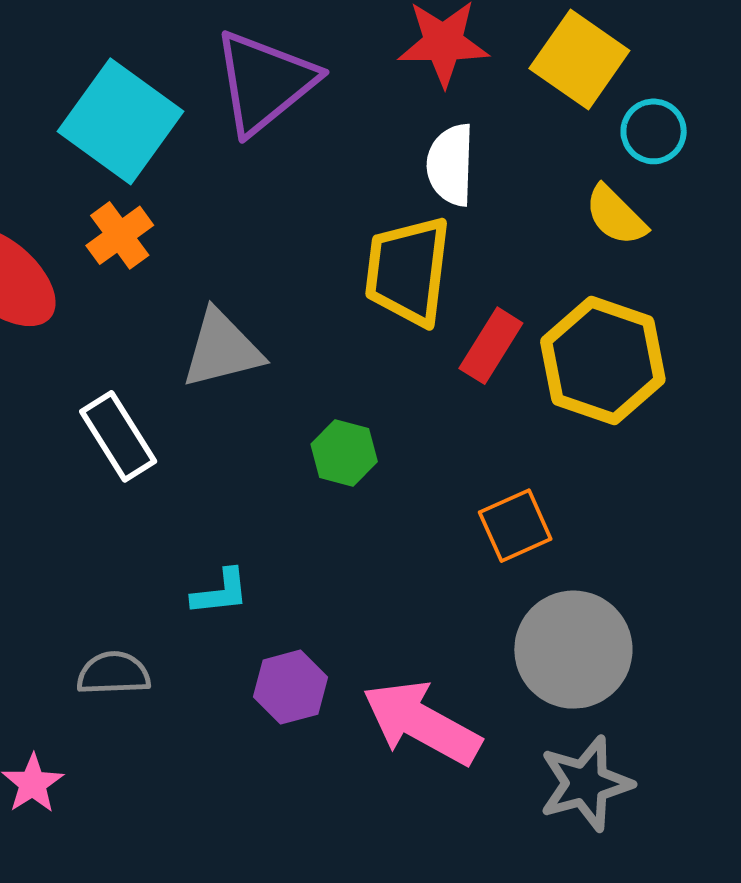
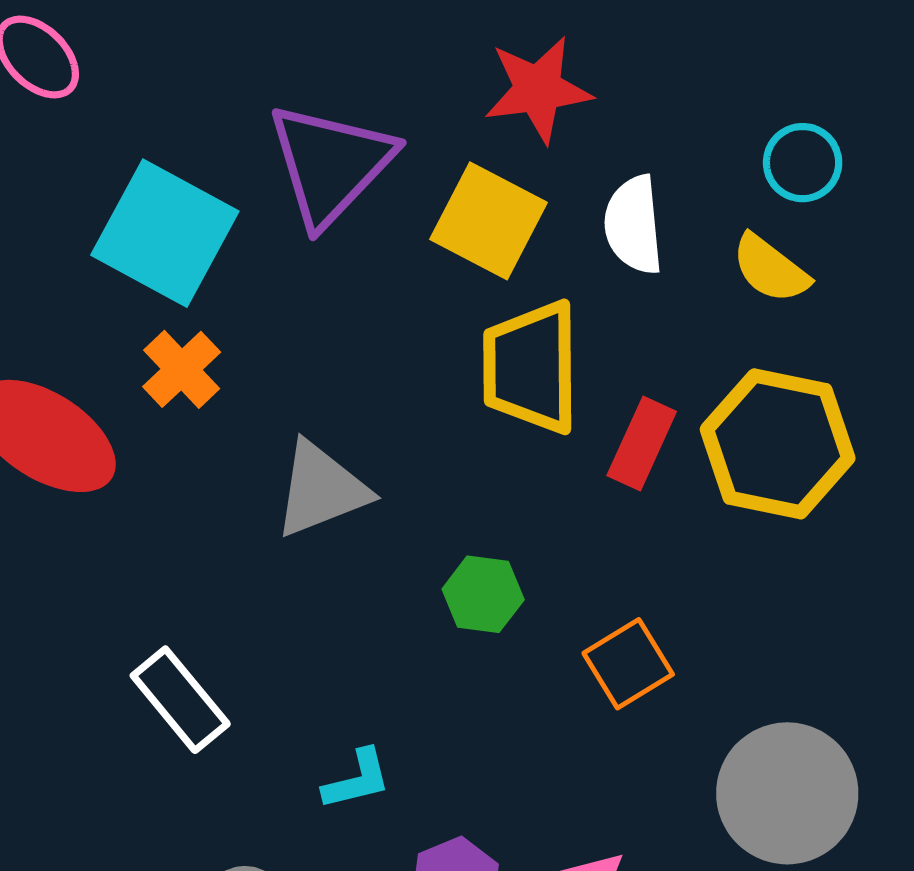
yellow square: (579, 60) -> (489, 221), moved
white semicircle: (451, 165) -> (634, 225), moved
white rectangle: (118, 436) -> (180, 700), moved
orange square: (515, 526) -> (628, 664), moved

